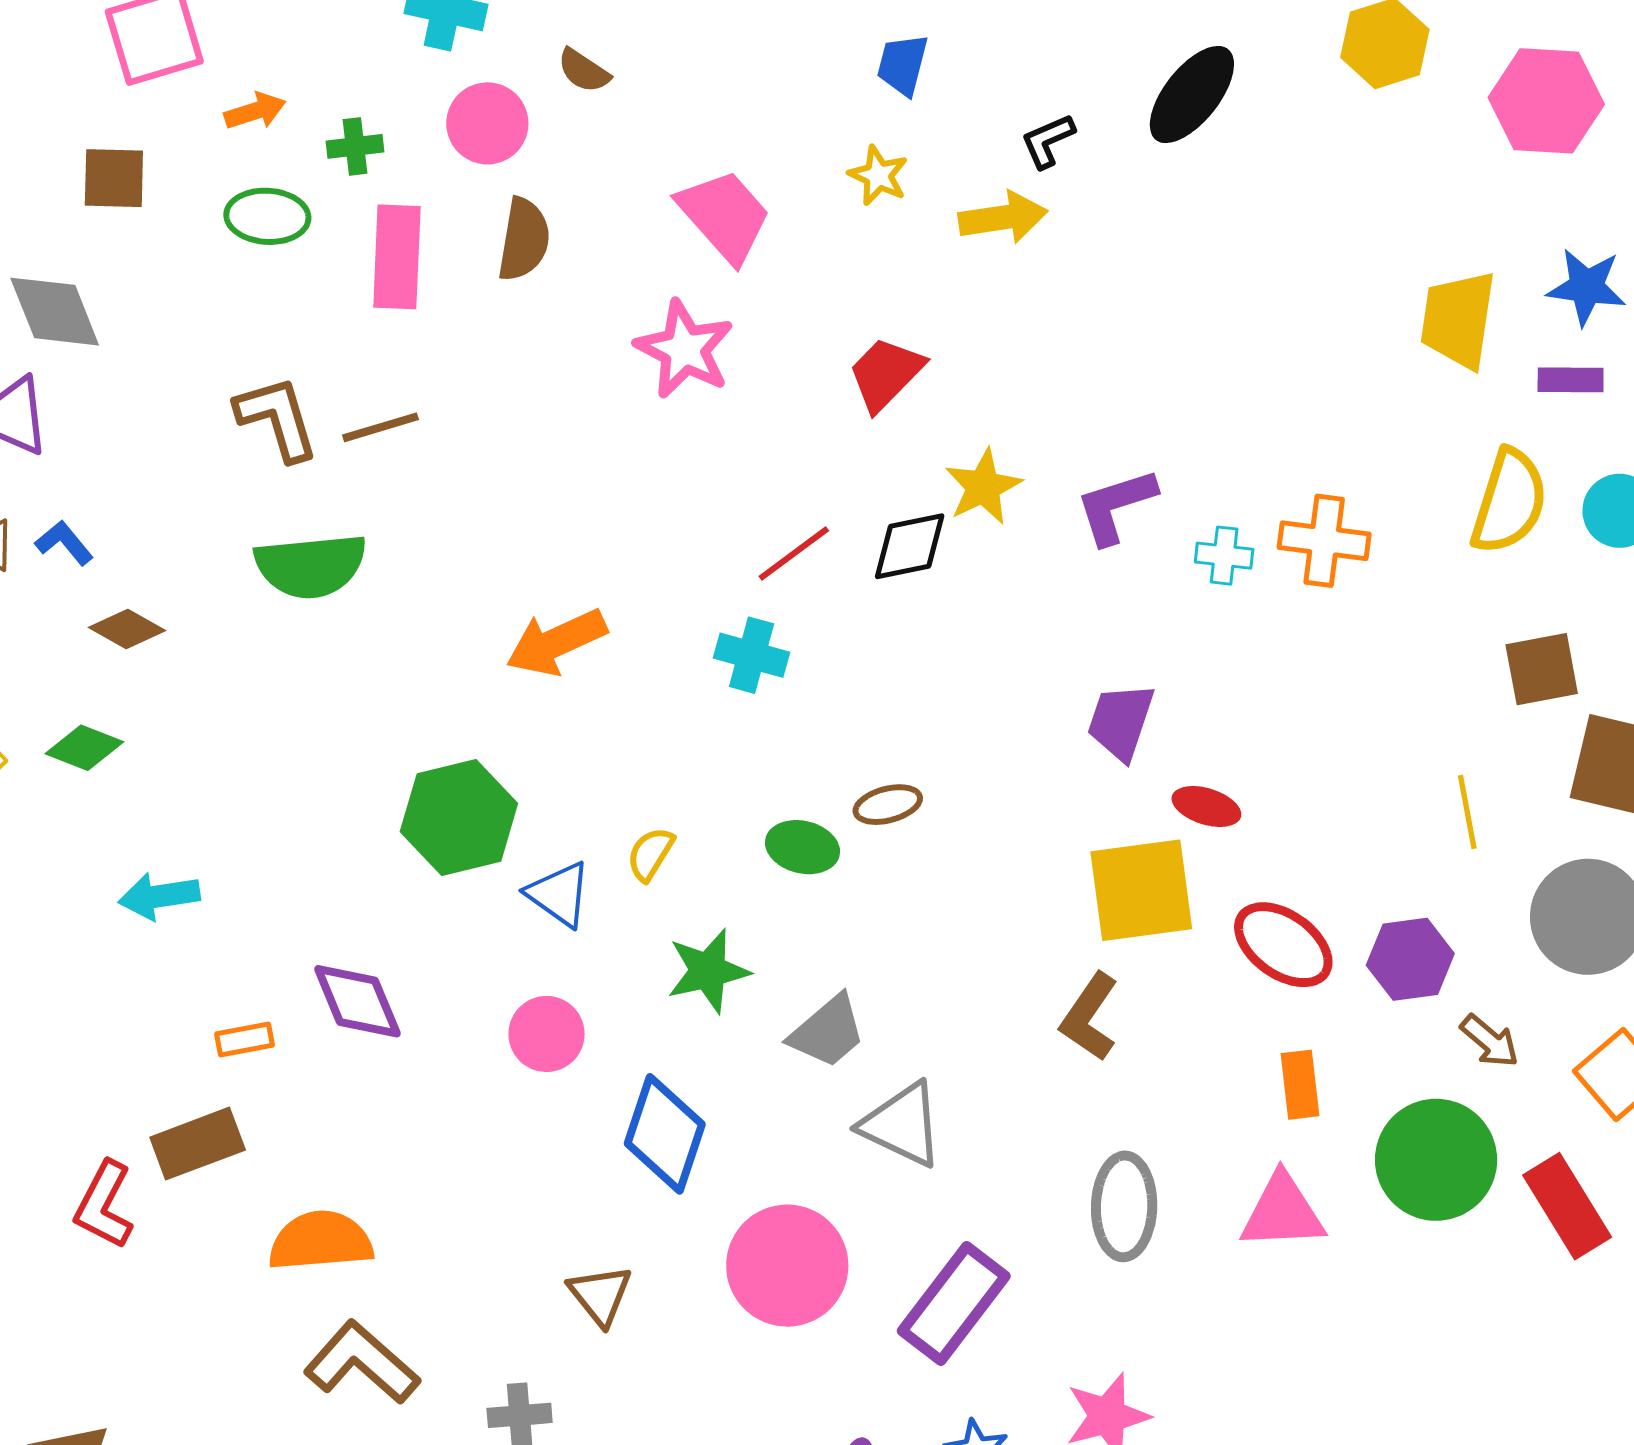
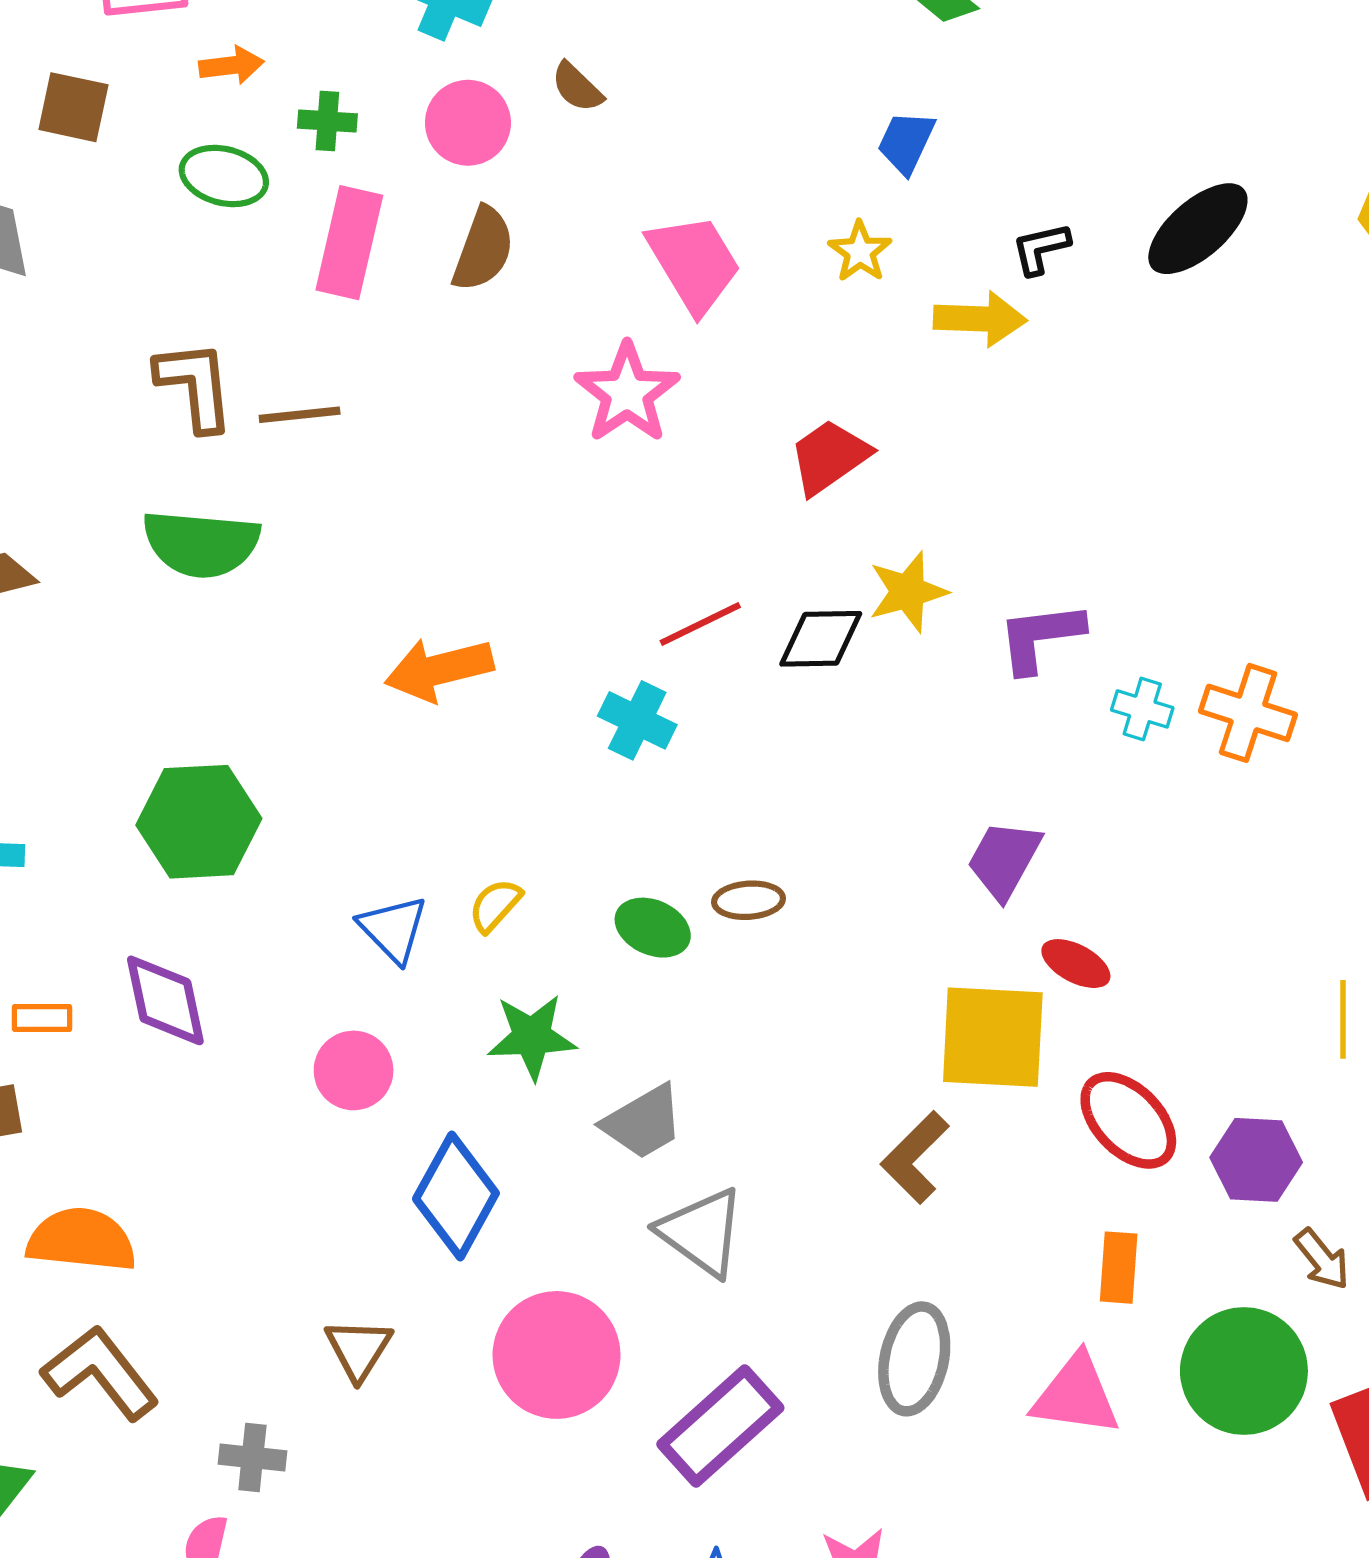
green hexagon: (459, 817) -> (199, 822), moved

